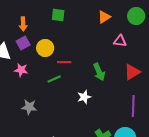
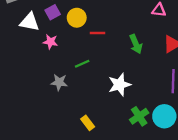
green line: (54, 79) -> (82, 64), moved
white star: (84, 97) -> (119, 85), moved, size x1.5

